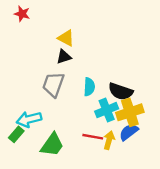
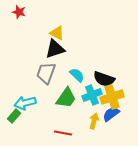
black triangle: (64, 57) -> (55, 49), size x1.5
cyan semicircle: (89, 87) -> (77, 75), turned -49
red line: (93, 137) -> (63, 133), moved
green trapezoid: (52, 145) -> (66, 98), moved

